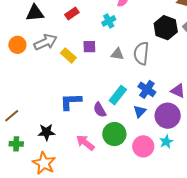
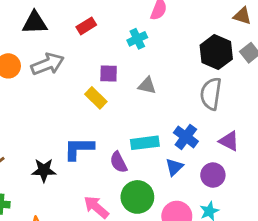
gray semicircle: (141, 53) -> (211, 94), moved
yellow rectangle: (68, 55) -> (96, 98), moved
cyan rectangle: (118, 95) -> (145, 143), turned 42
purple circle: (168, 116) -> (213, 175), size x0.7
black star: (46, 132) -> (44, 170), moved

